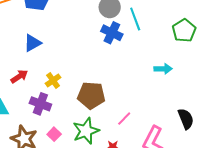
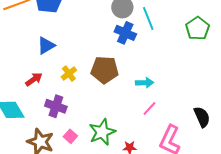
cyan arrow: (163, 69) -> (145, 83), moved
yellow cross: (53, 80) -> (69, 74), moved
brown pentagon: (91, 95) -> (105, 70), moved
pink line: (124, 119) -> (149, 109), moved

